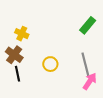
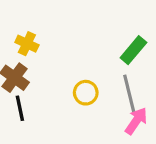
green rectangle: (88, 25) -> (133, 50), moved
yellow circle: (50, 64) -> (86, 93), moved

